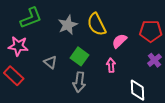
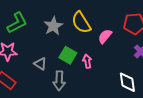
pink arrow: (111, 65) -> (87, 61), moved
gray arrow: (79, 82) -> (59, 81), moved

